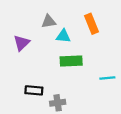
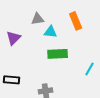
cyan line: (107, 78) -> (90, 69), turned -56
black rectangle: (34, 90) -> (12, 80), moved

